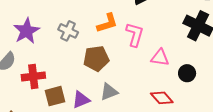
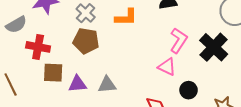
pink L-shape: (135, 35) -> (179, 41), moved
brown pentagon: (96, 58) -> (86, 41), moved

